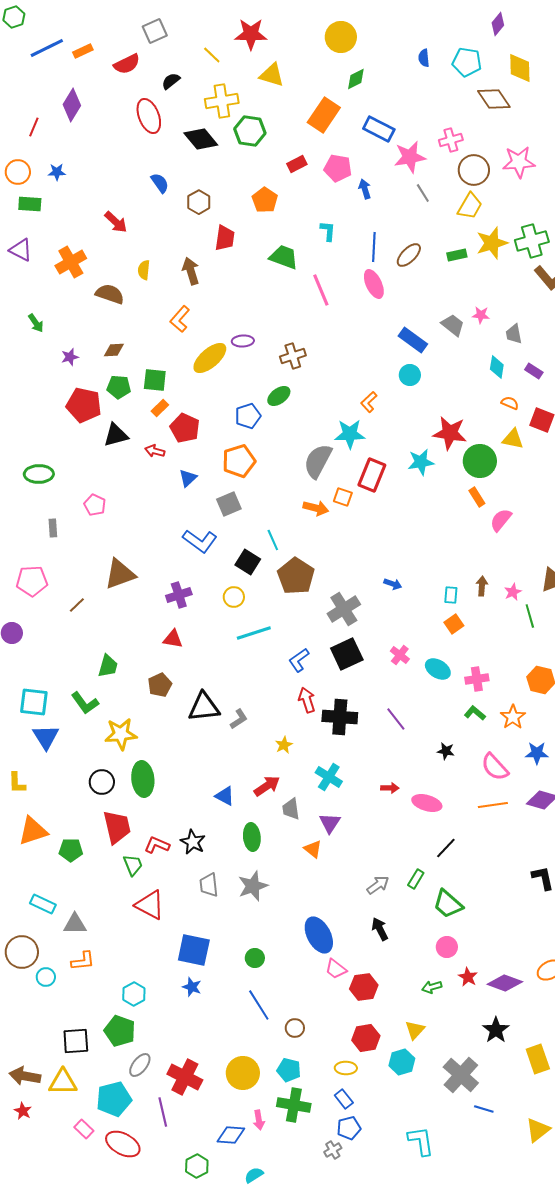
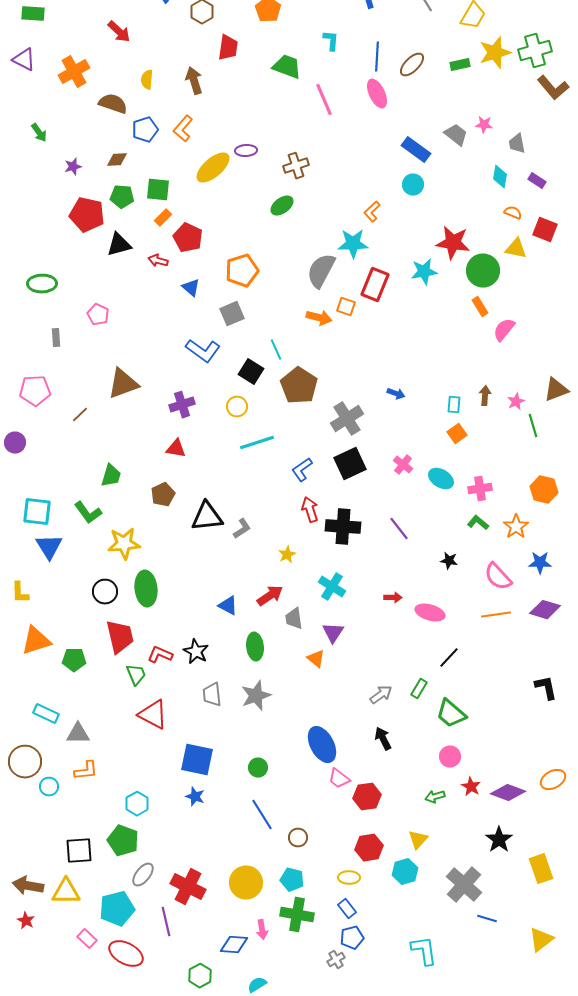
blue pentagon: (248, 416) -> (145, 130), moved
blue triangle: (188, 478) -> (191, 288), turned -36

